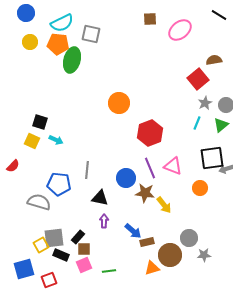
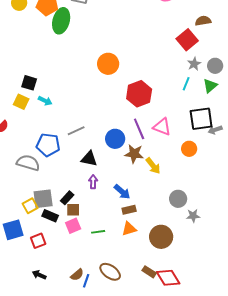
gray line: (87, 170) -> (76, 131), turned 60
brown rectangle: (147, 242) -> (129, 210), moved
brown circle: (170, 255) -> (161, 237), moved
orange triangle: (152, 268) -> (129, 229), moved

